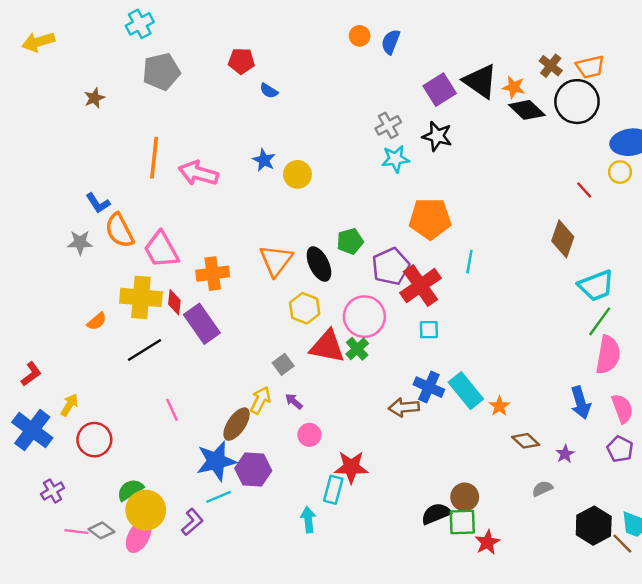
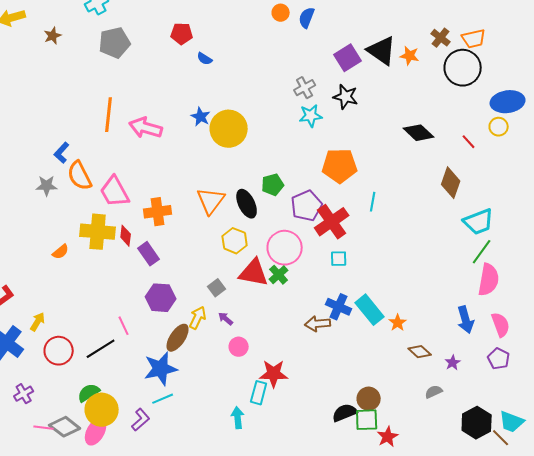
brown star: (94, 98) -> (53, 36), moved
black diamond: (527, 110) -> (419, 133), moved
yellow circle: (297, 174) -> (229, 129), size x1.6
blue L-shape: (98, 203) -> (62, 153), turned 75
purple rectangle: (202, 324) -> (149, 254), size x0.7
black line: (145, 350) -> (101, 349), moved
purple hexagon: (253, 469) -> (161, 298), moved
gray diamond: (102, 530) -> (65, 427), size x1.4

